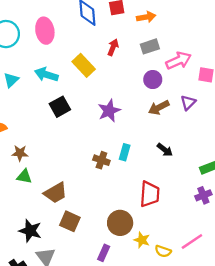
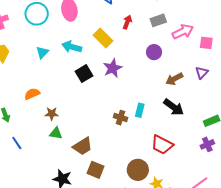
purple circle: (153, 80) -> (154, 52), moved
purple triangle: (188, 103) -> (202, 73), moved
brown arrow: (159, 108) -> (174, 79), moved
purple star: (109, 111) -> (113, 68), moved
black arrow: (165, 150) -> (174, 107), size x1.5
red trapezoid: (150, 194) -> (162, 145), turned 115

